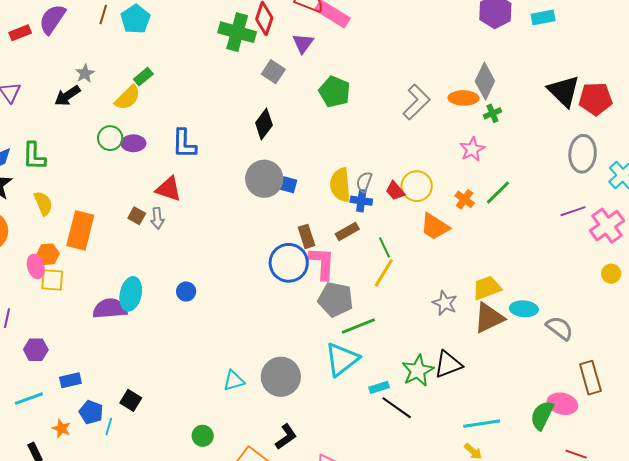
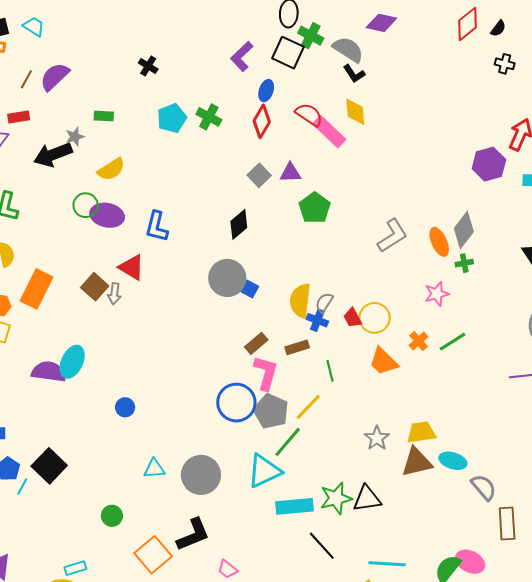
brown line: (103, 15) -> (26, 79), moved
cyan pentagon: (135, 19) -> (172, 118), moved
green cross: (237, 32) -> (209, 117), moved, size x0.7
red rectangle: (20, 33) -> (19, 117), moved
purple triangle: (303, 43) -> (290, 173), moved, turned 40
green rectangle: (143, 77) -> (104, 116), moved, turned 30
black arrow: (67, 96) -> (53, 155), size x1.4
orange ellipse: (463, 98) -> (439, 242), turned 52
purple ellipse: (133, 143) -> (107, 215), size x1.4
brown square: (137, 216) -> (95, 287), size x1.5
brown rectangle: (307, 236) -> (256, 343), turned 55
blue circle: (289, 263) -> (236, 403), moved
yellow line: (384, 273) -> (308, 407), moved
blue circle: (186, 292) -> (125, 407), moved
green line: (358, 326) -> (288, 442), turned -40
brown rectangle: (590, 378) -> (507, 523), moved
cyan rectangle: (379, 387) -> (295, 506), size x1.8
black square: (131, 400) -> (49, 466), size x1.6
black line: (397, 408) -> (322, 546), moved
black L-shape: (286, 437) -> (193, 535), size x1.4

